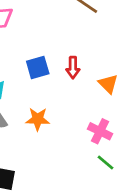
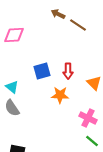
orange star: (38, 119) -> (60, 95), moved

